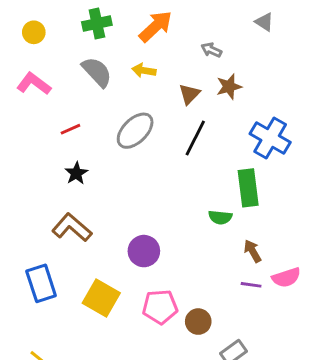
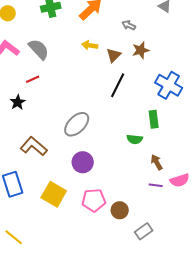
yellow arrow: (144, 70) -> (90, 45), moved
gray semicircle: (97, 72) -> (39, 49), moved
gray ellipse: (135, 131) -> (77, 124), moved
black star: (76, 173) -> (18, 102), moved
green rectangle: (248, 188) -> (154, 119), size x0.7

